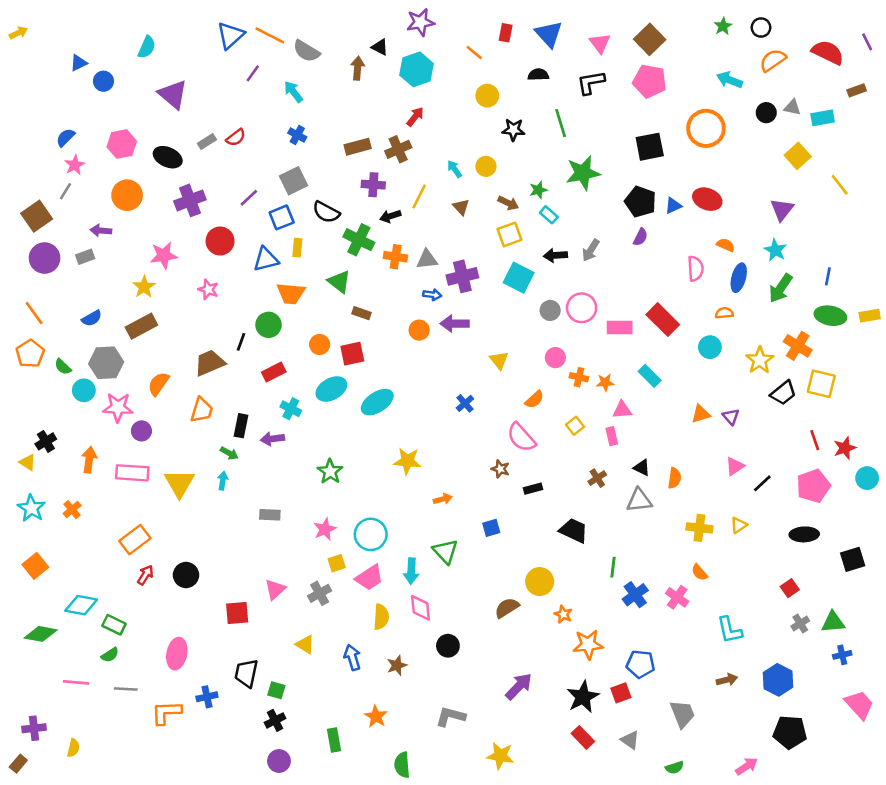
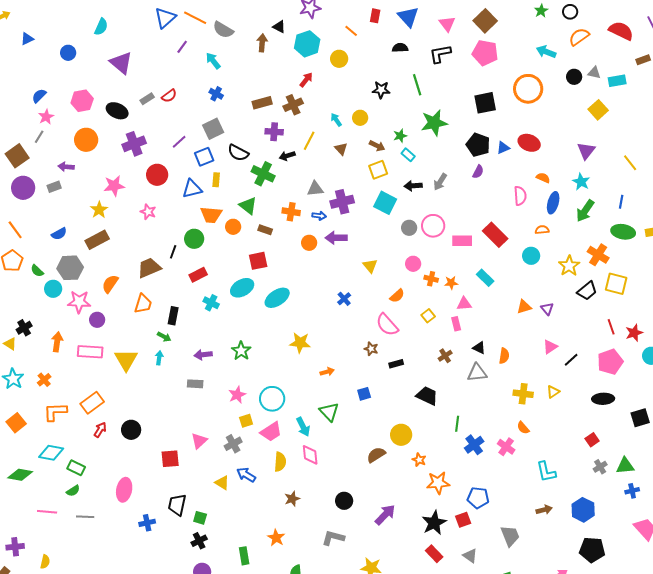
blue triangle: (79, 63) -> (27, 39), moved
yellow circle: (487, 96) -> (339, 59), moved
yellow line: (840, 185) -> (630, 163), moved
orange cross: (396, 257) -> (291, 212), moved
orange circle: (320, 344) -> (233, 227), moved
purple arrow: (272, 439) -> (203, 355), moved
cyan arrow: (411, 571) -> (303, 427), turned -30
black circle: (448, 646) -> (344, 501), moved
blue arrow: (352, 658) -> (246, 475), moved, turned -42
orange L-shape: (166, 713) -> (55, 412), moved

